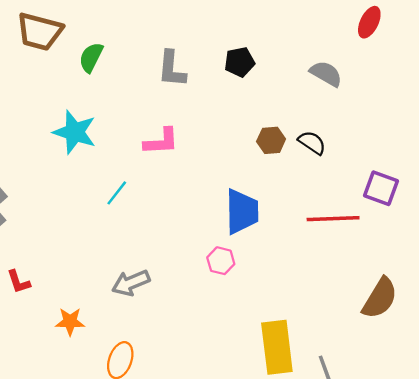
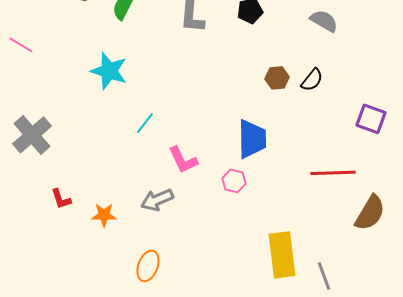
pink L-shape: (161, 141) -> (183, 160), moved, turned 68
black semicircle: (312, 143) -> (312, 80), turned 95
red line: (333, 219) -> (333, 173), moved
orange star: (70, 322) -> (104, 215), moved

